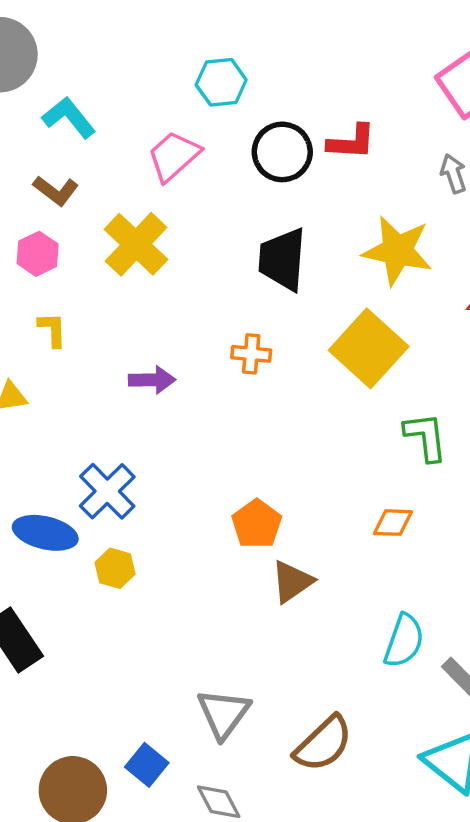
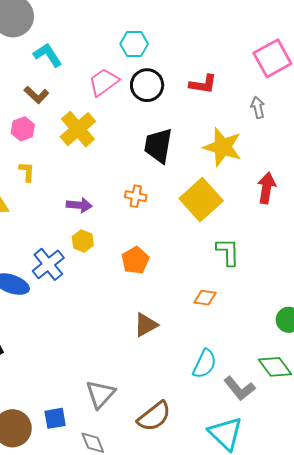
black circle: (282, 152) -> (147, 85), moved
orange pentagon: (257, 524) -> (135, 260), moved
yellow hexagon: (115, 568) -> (83, 241), moved
blue square: (147, 765) -> (55, 418), turned 35

